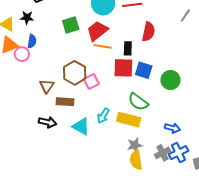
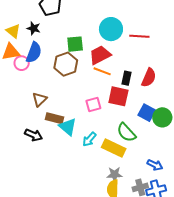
red semicircle: (149, 32) -> (149, 78), moved
blue semicircle: (32, 41) -> (34, 52), size x1.5
blue square: (144, 70) -> (147, 113), moved
brown hexagon: (75, 73) -> (66, 64), moved
pink square: (91, 81) -> (93, 105), moved
cyan triangle: (81, 126) -> (68, 127), moved

